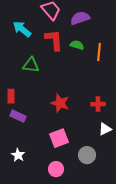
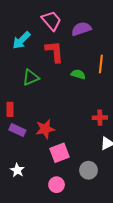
cyan arrow: (22, 29) -> (21, 40), turned -84
green semicircle: (77, 45) -> (78, 74), moved
green triangle: (31, 65) -> (31, 77), turned -30
red star: (60, 103) -> (45, 129), moved, turned -30

